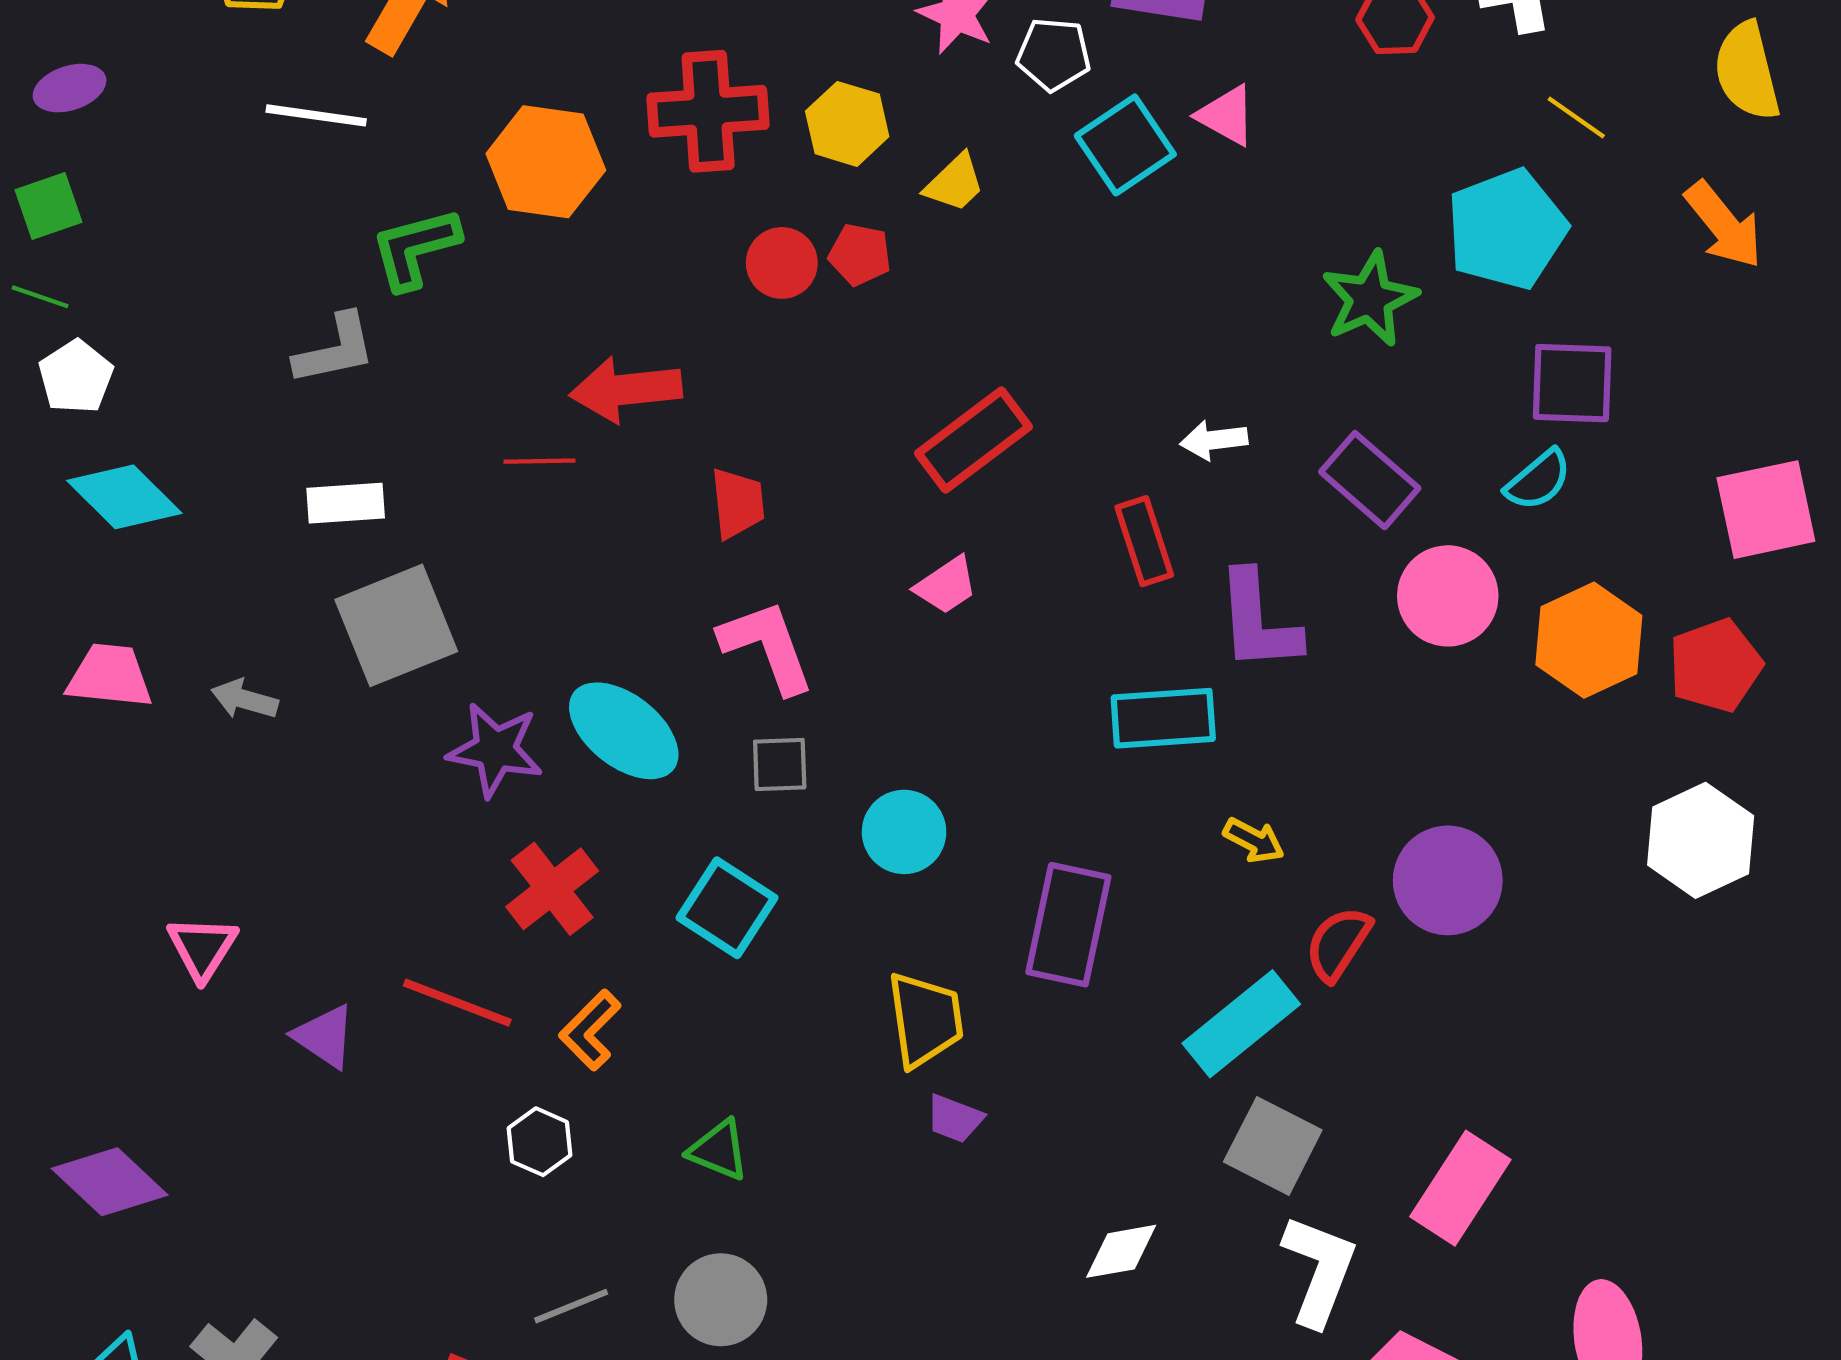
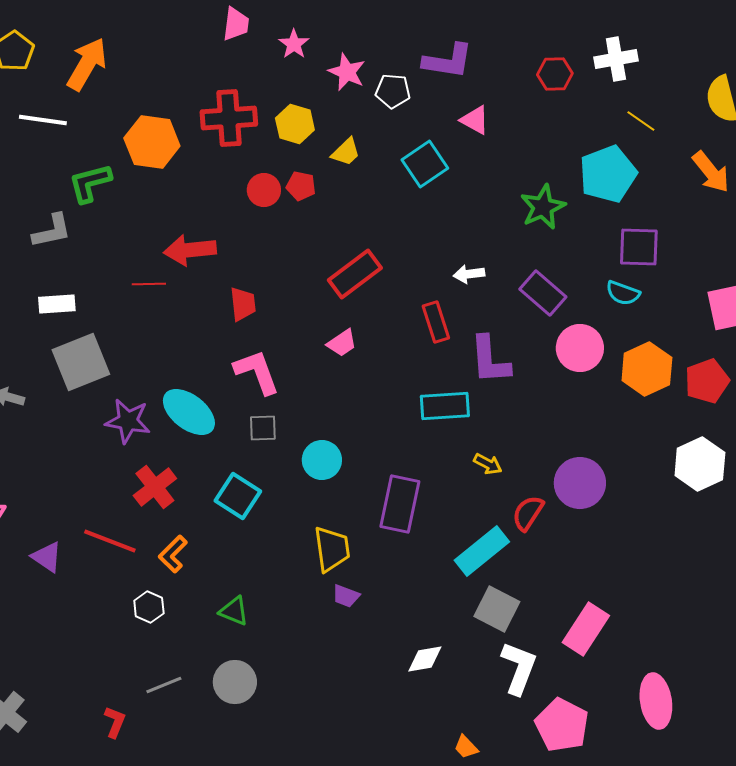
cyan square: (1125, 145) -> (425, 164), moved
cyan semicircle: (1538, 480) -> (623, 293), turned 60

